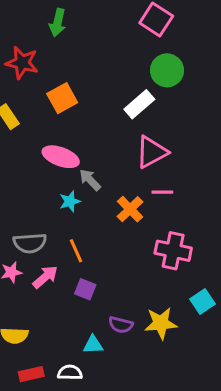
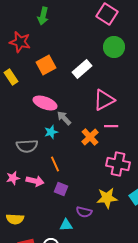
white rectangle: (139, 104) -> (82, 69), moved
gray semicircle: (30, 243) -> (27, 146), moved
pink arrow: (45, 277) -> (35, 181), turned 54
yellow star: (161, 323) -> (107, 198), moved

